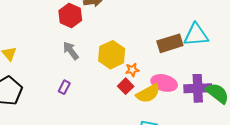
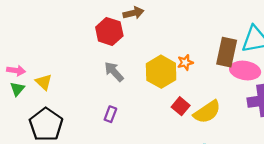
brown rectangle: (170, 43) -> (227, 52), turned -55
orange star: (132, 70) -> (185, 62), moved
pink ellipse: (164, 83) -> (245, 71), moved

